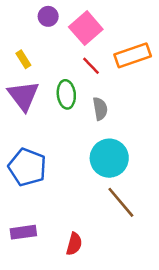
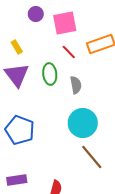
pink square: (86, 28) -> (65, 23), turned 30

